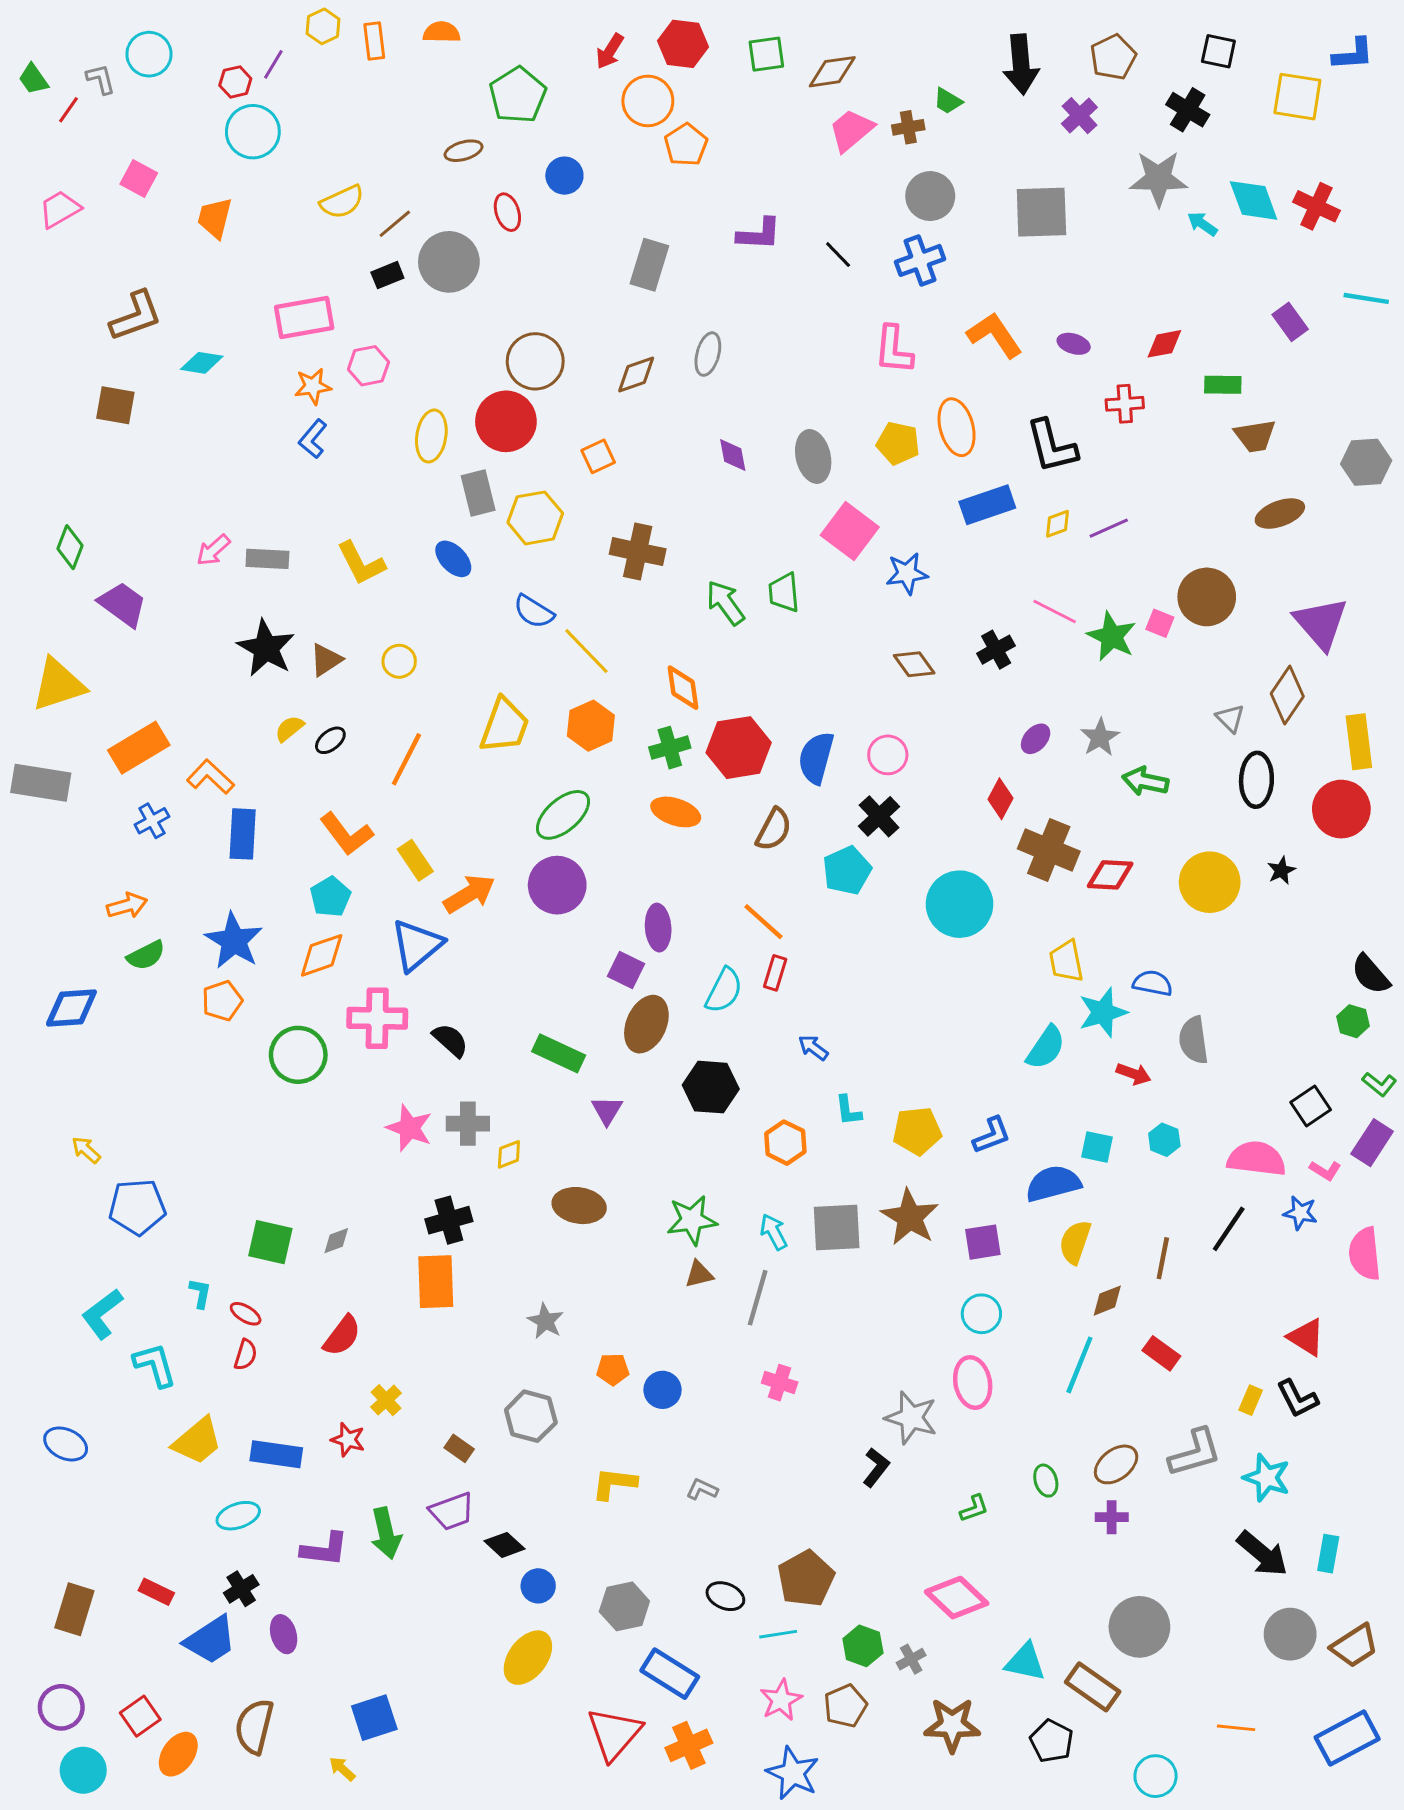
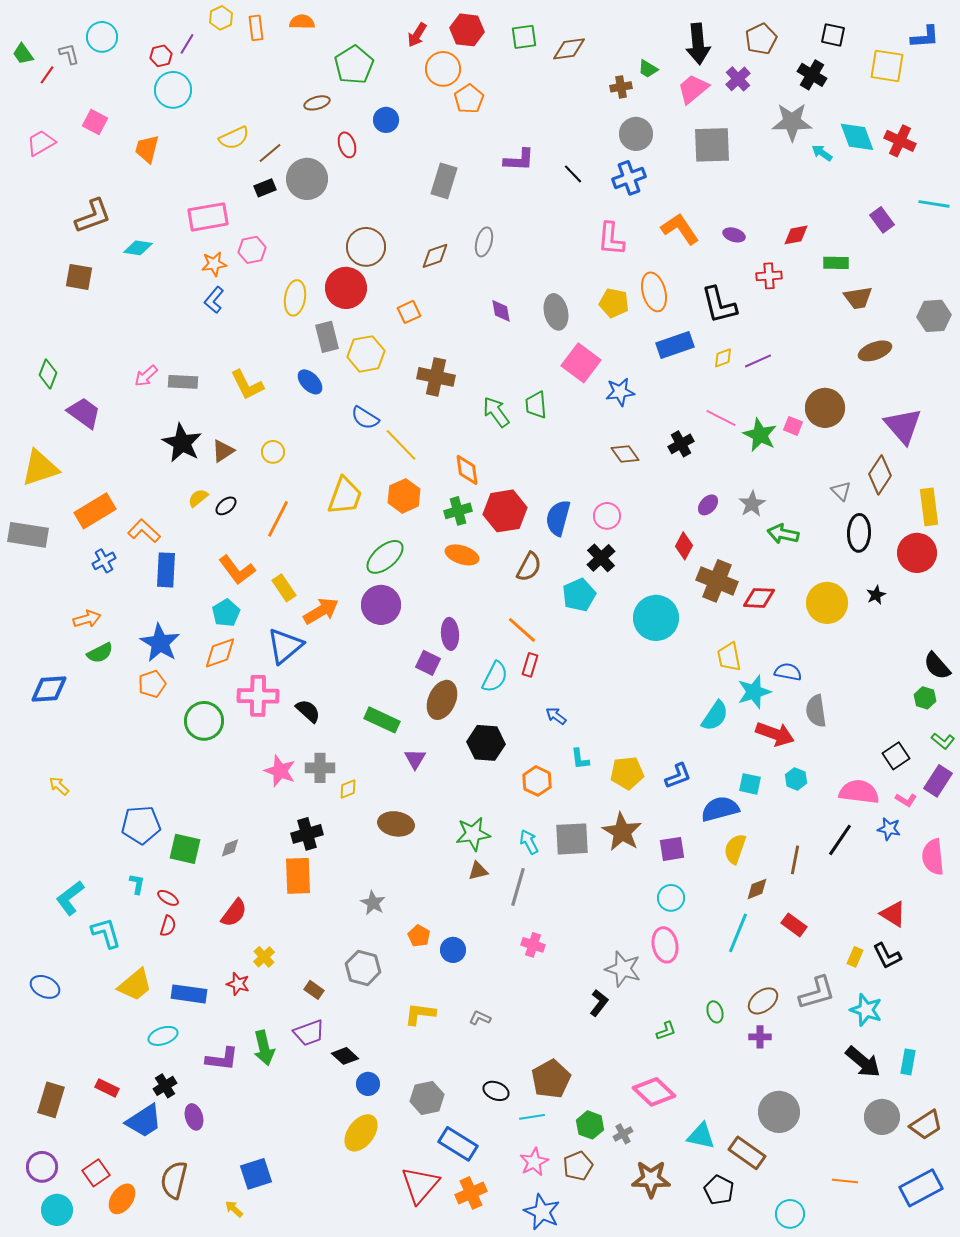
pink trapezoid: (851, 130) -> (693, 89), moved
red arrow: (1134, 1074) -> (775, 734), size x1.6
blue pentagon: (137, 1207) -> (141, 825), moved
orange pentagon: (613, 1369) -> (419, 936), turned 30

